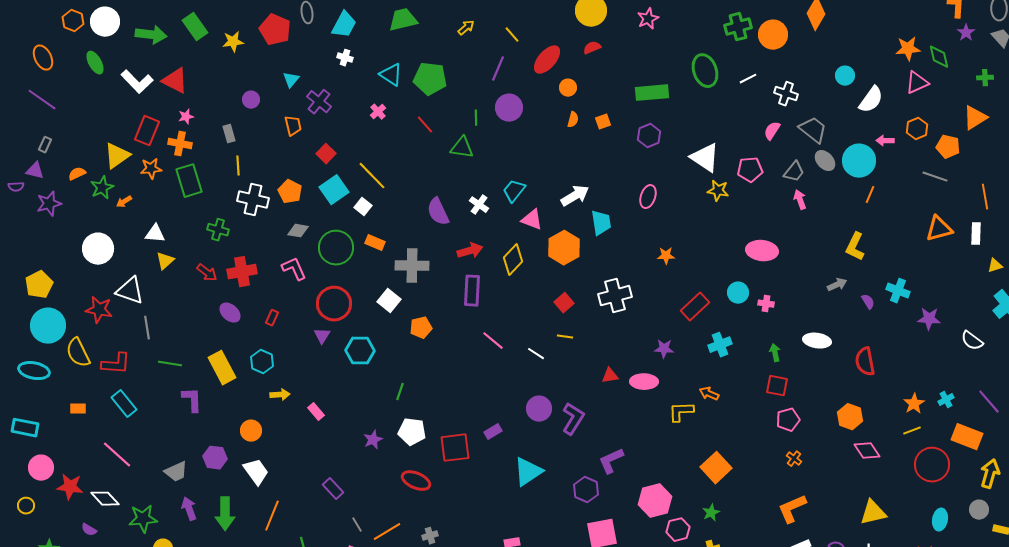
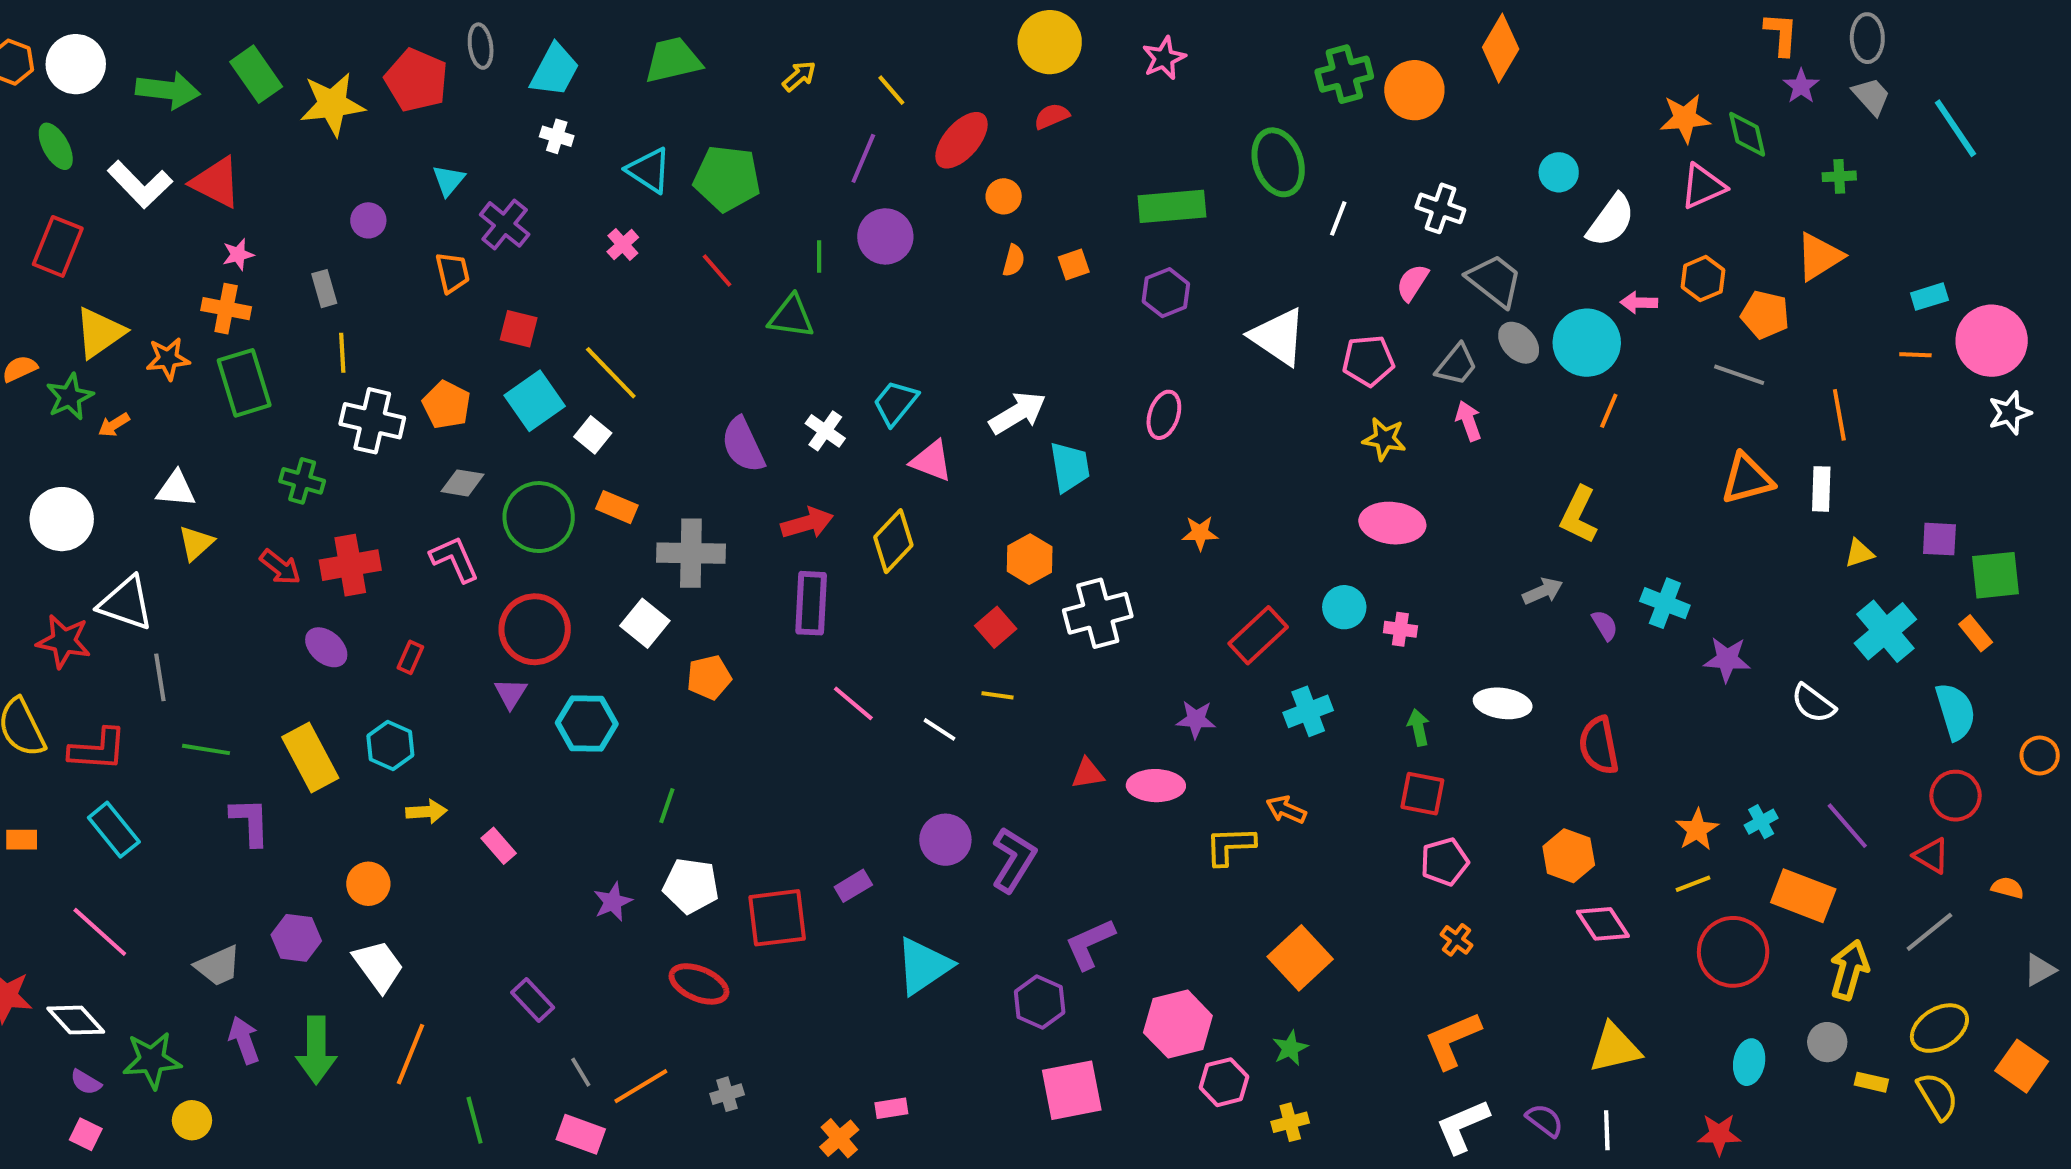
yellow star: (233, 42) -> (332, 104), size x1.5
white line: (748, 79) -> (1338, 218), moved, turned -42
red rectangle: (147, 131) -> (58, 246), moved
red square: (326, 154) -> (519, 329), turned -30
yellow star: (718, 191) -> (1384, 439), moved
orange hexagon: (564, 248) -> (1030, 559), moved, size x0.7
purple semicircle: (89, 530) -> (86, 1082), moved

